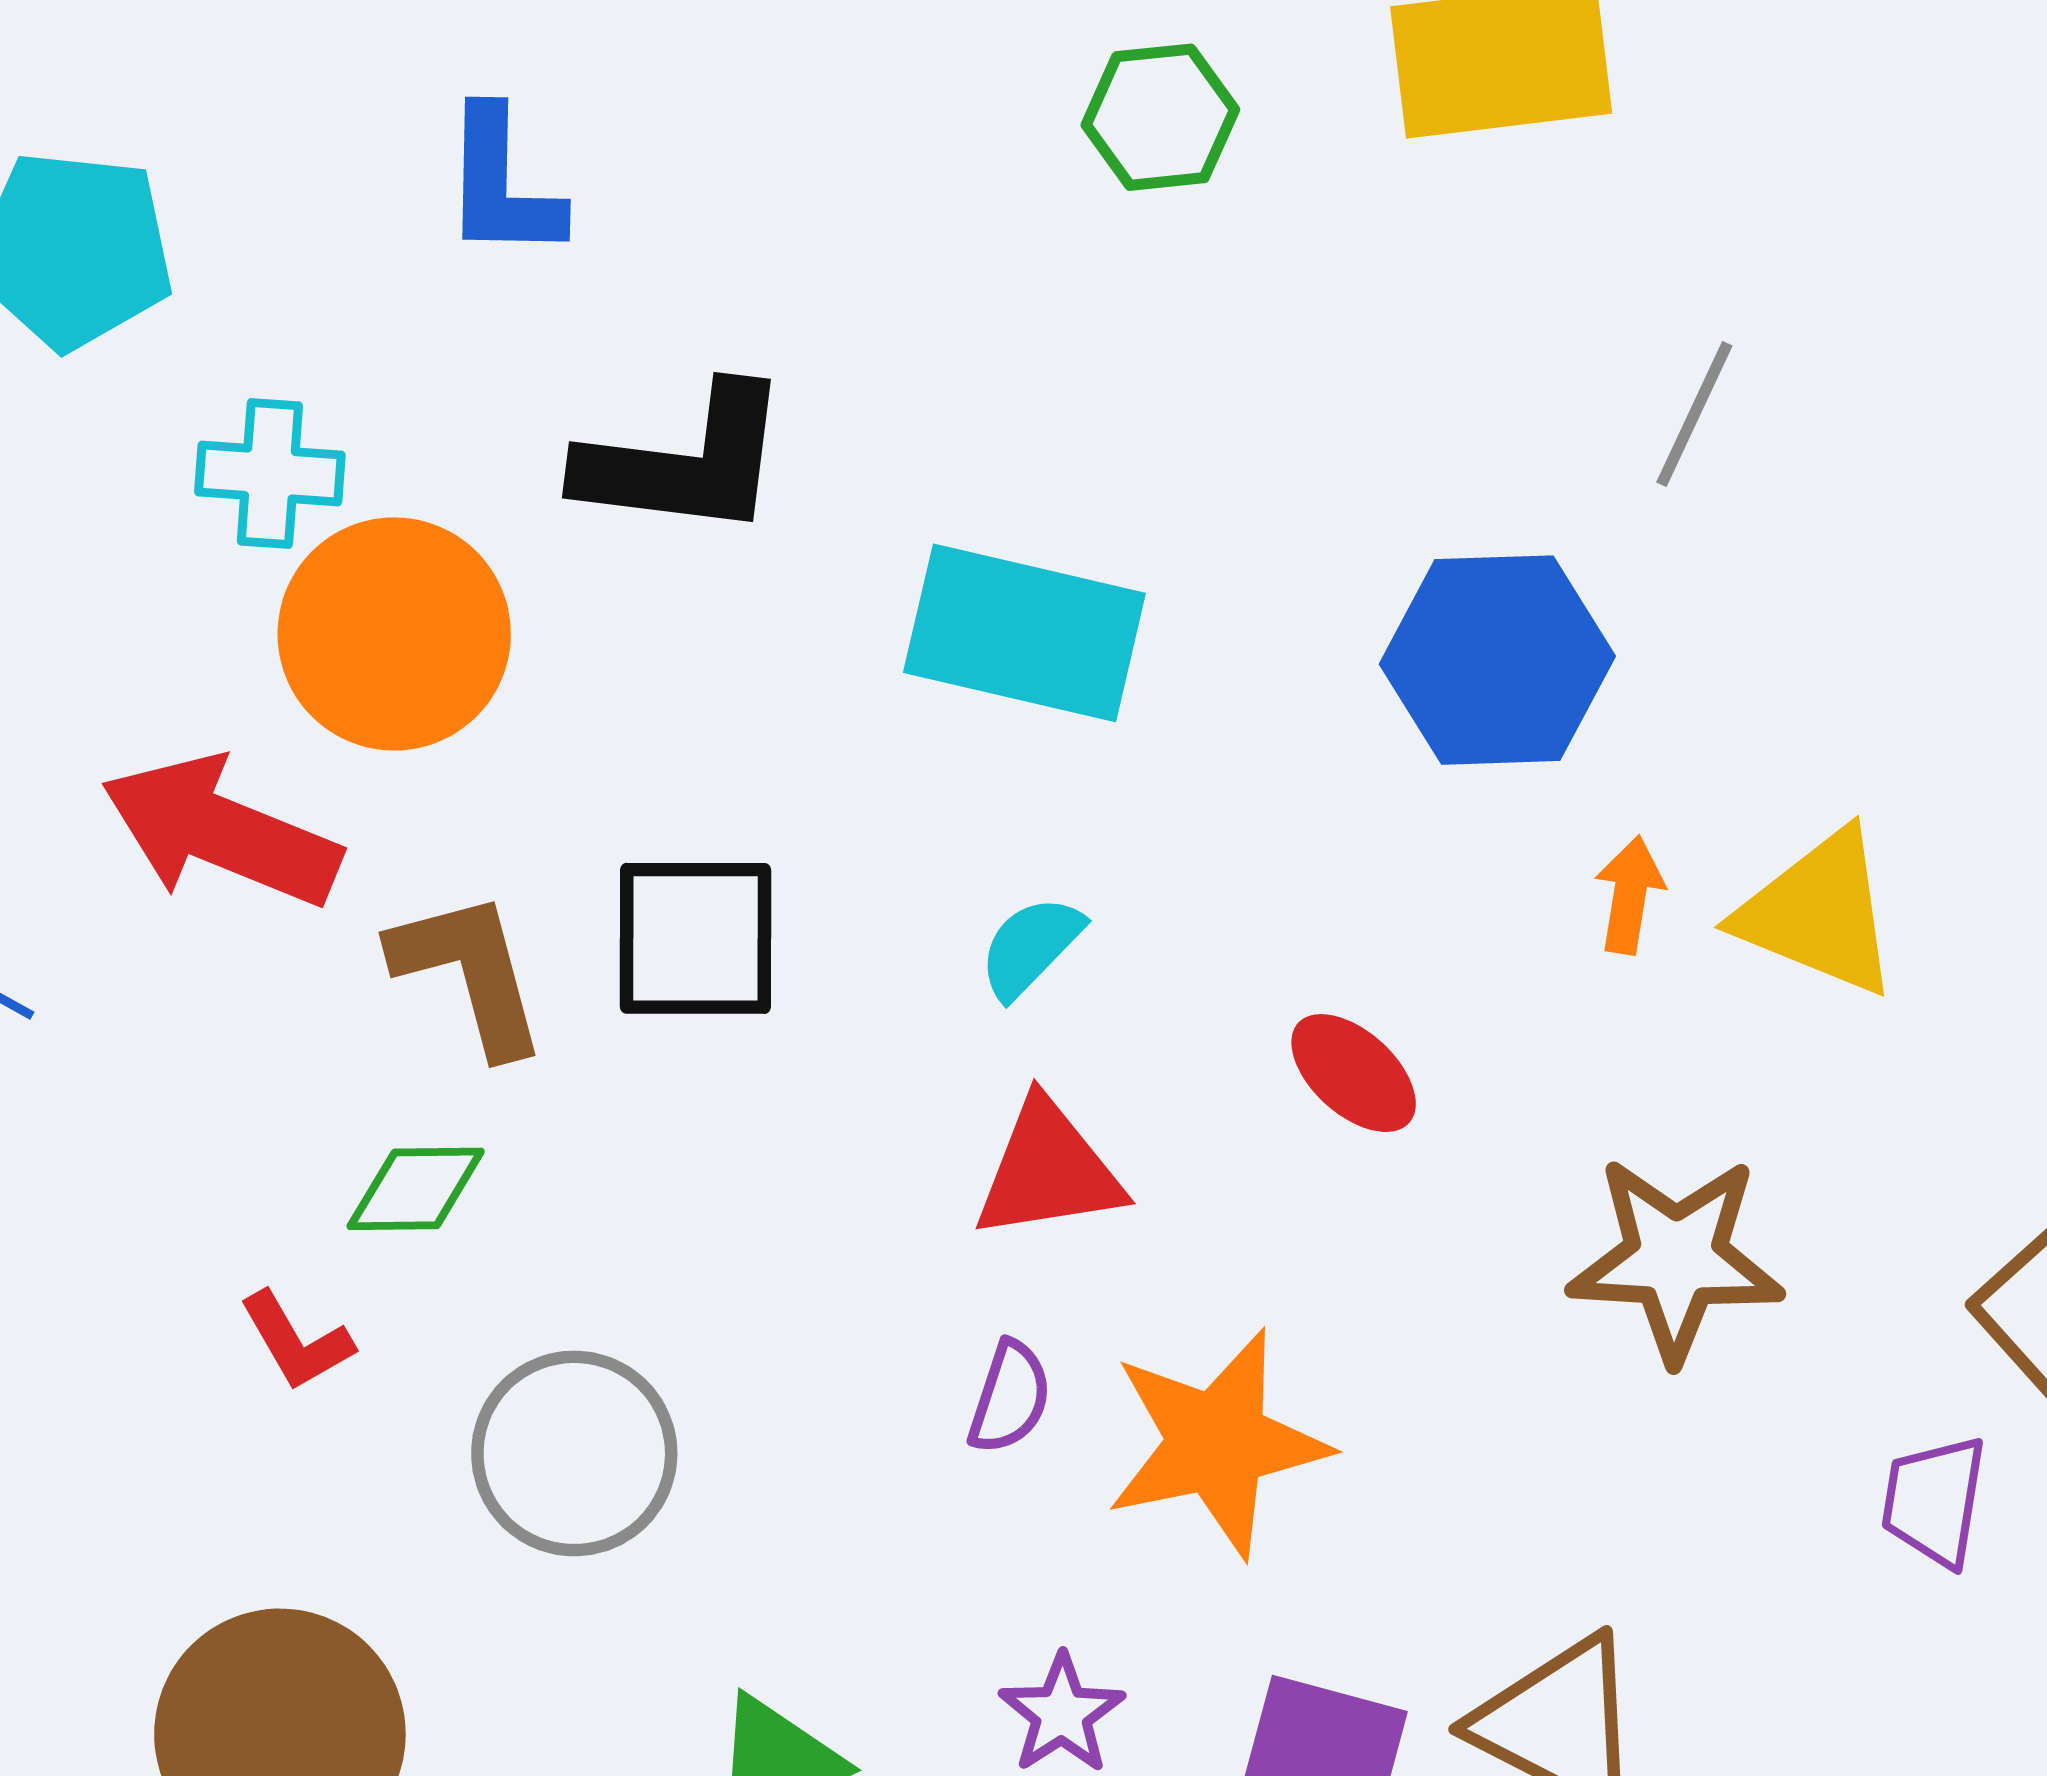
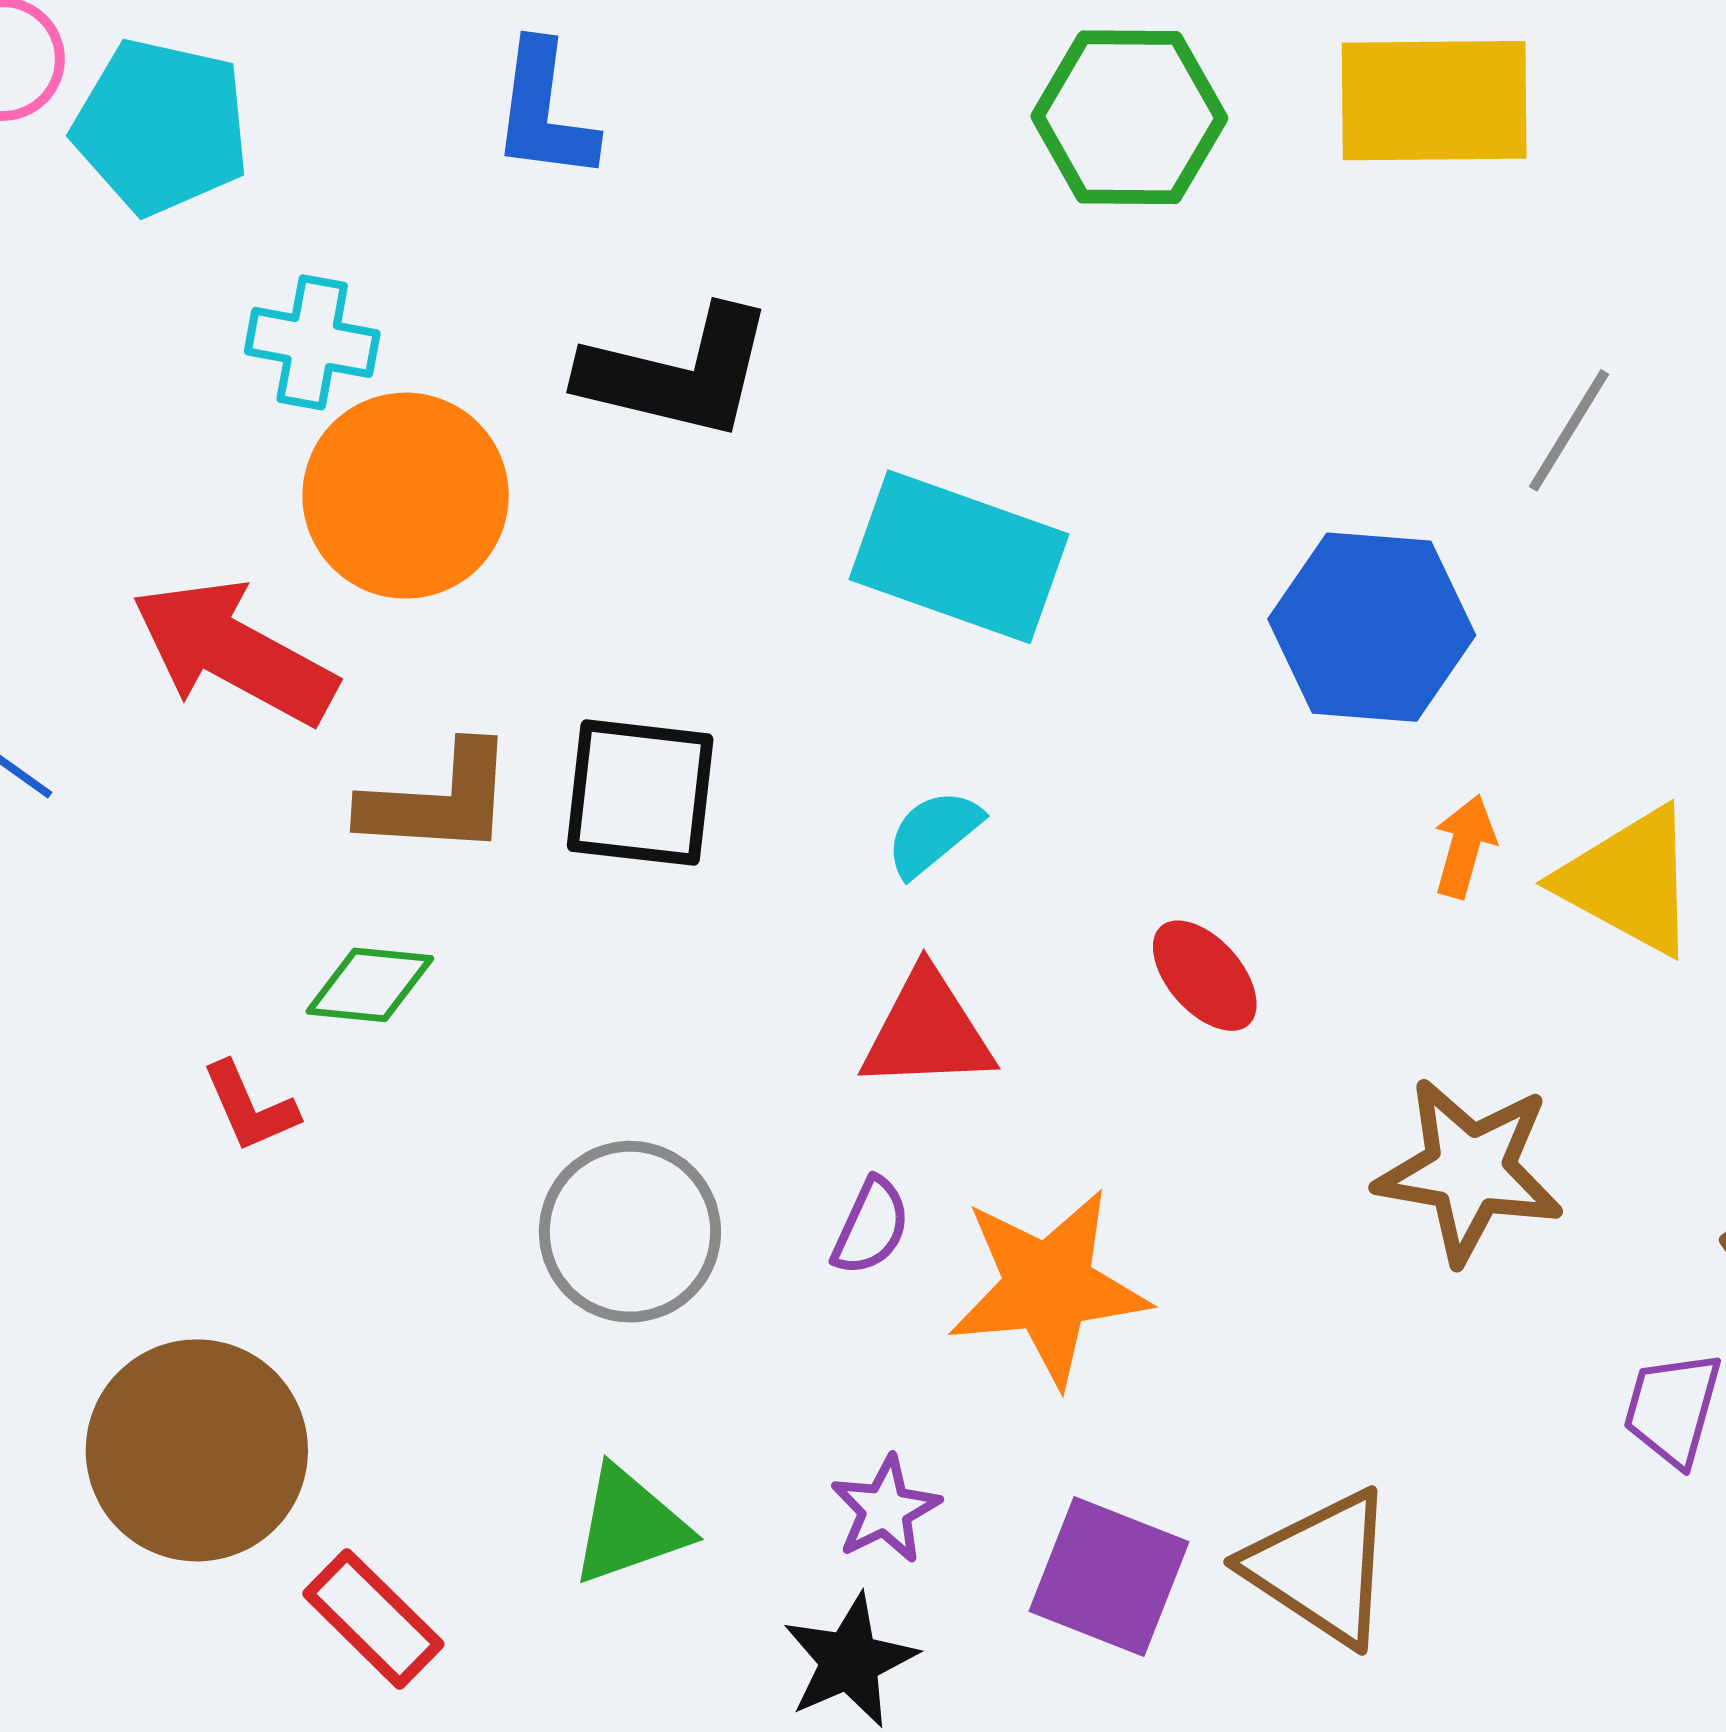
green hexagon: (1160, 117) -> (1129, 117), size x1.4
brown L-shape: (469, 973) -> (438, 800), turned 102
gray circle: (574, 1453) -> (630, 1232), moved

